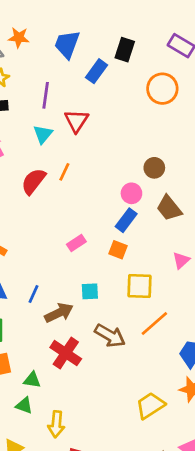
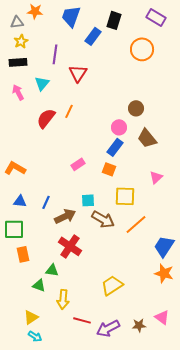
cyan triangle: (43, 134) -> (42, 83), moved
brown arrow: (110, 336) -> (103, 219), moved
green triangle: (32, 380) -> (52, 270), moved
yellow trapezoid: (150, 405) -> (112, 285), moved

